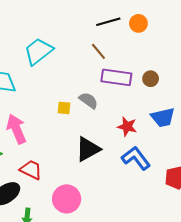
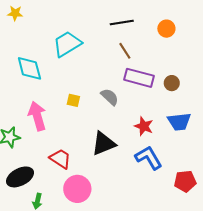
black line: (108, 22) -> (122, 23), moved
yellow square: (64, 108) -> (73, 100), moved
red trapezoid: (31, 170) -> (60, 159), moved

